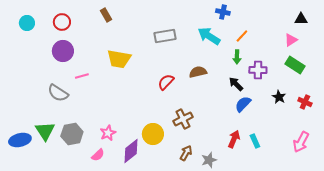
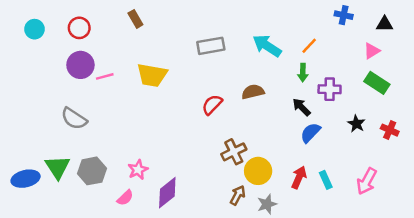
blue cross: (223, 12) -> (344, 15), moved
pink line: (82, 76) -> (105, 76), moved
yellow circle: (153, 134) -> (258, 171), moved
pink arrow: (301, 142) -> (367, 181), moved

